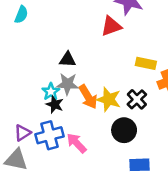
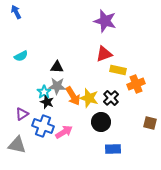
cyan semicircle: (21, 15) -> (21, 56), moved, turned 40
red triangle: (111, 26) -> (104, 54), moved
purple triangle: (23, 133) -> (22, 114), moved
blue cross: (50, 135) -> (43, 126), turned 35
pink arrow: (77, 143) -> (64, 132), turned 102

